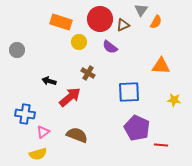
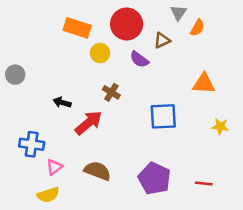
brown triangle: (123, 25) -> (162, 40), moved
gray circle: (17, 50) -> (15, 75), moved
purple pentagon: (137, 128) -> (154, 178), moved

